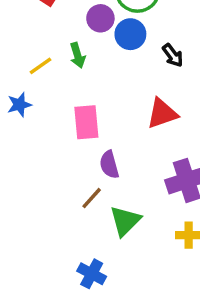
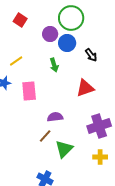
green arrow: (78, 55) -> (54, 65), moved
pink rectangle: (86, 122) -> (29, 91), moved
purple semicircle: (109, 165) -> (55, 117), turned 98

